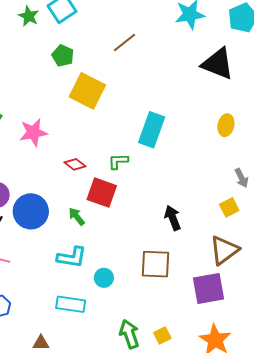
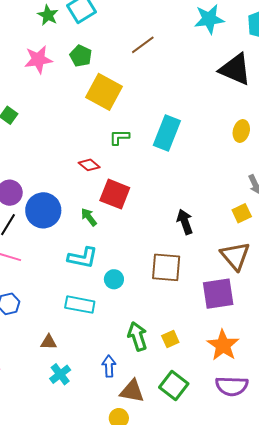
pink star: (33, 132) -> (38, 59), moved
green L-shape: (118, 161) -> (119, 137), moved
brown triangle: (224, 250) -> (235, 256), turned -36

